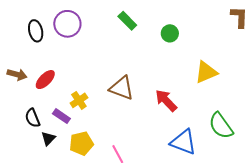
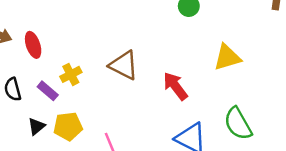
red ellipse: (45, 80) -> (33, 45), turned -70
black triangle: (48, 138) -> (37, 126), moved

